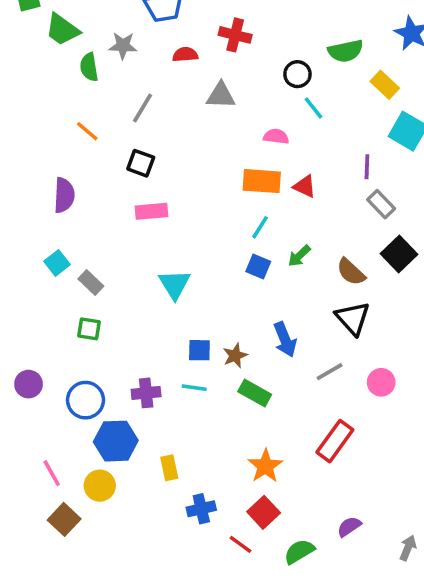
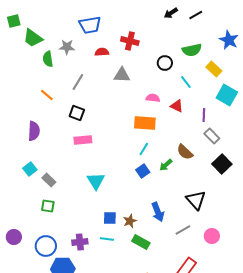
cyan line: (313, 108) -> (186, 82), moved
red triangle: (305, 186) -> (177, 106), moved
blue square: (258, 267) -> (143, 171), turned 32
brown semicircle: (351, 272) -> (185, 152), moved

